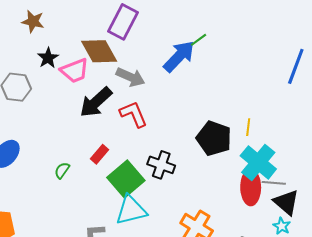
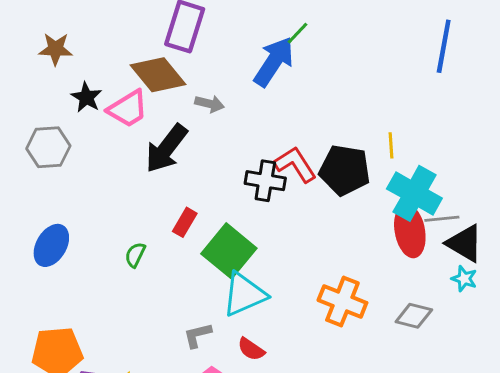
gray arrow: (131, 77) -> (210, 104), size x0.7
red L-shape: (134, 114) -> (295, 164), moved
black cross: (161, 165) -> (265, 181), moved

